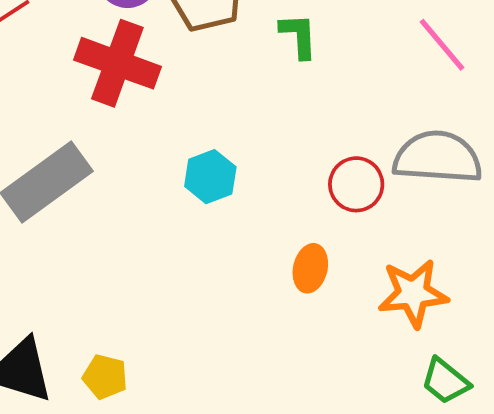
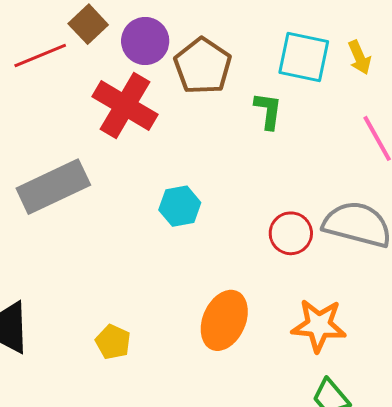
orange ellipse: (310, 268) -> (224, 320), moved, size x1.6
yellow pentagon: (105, 377) -> (113, 342), moved

